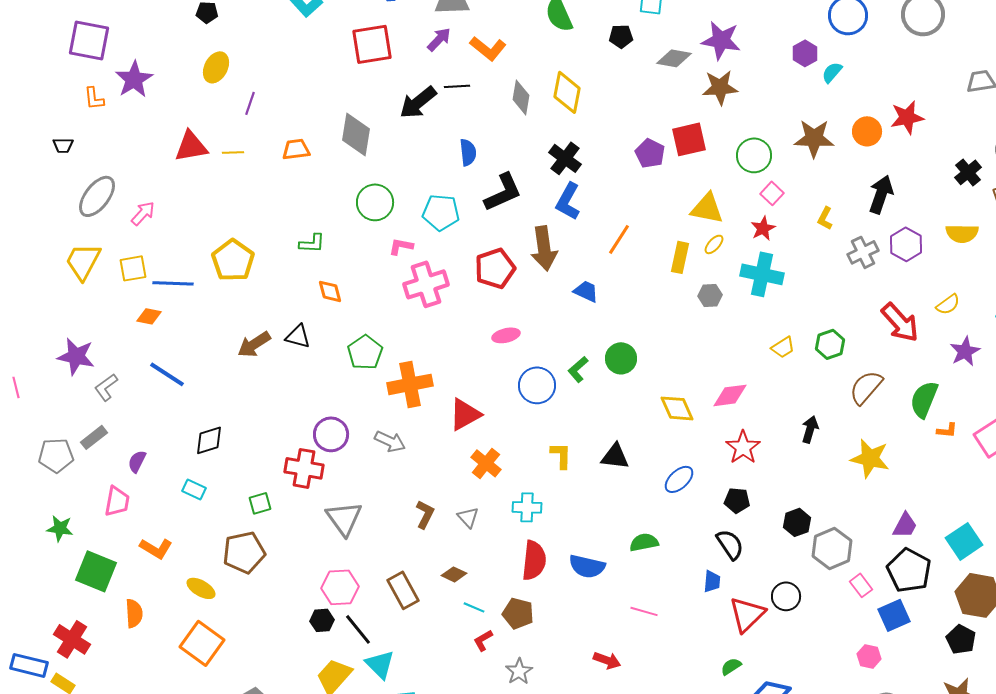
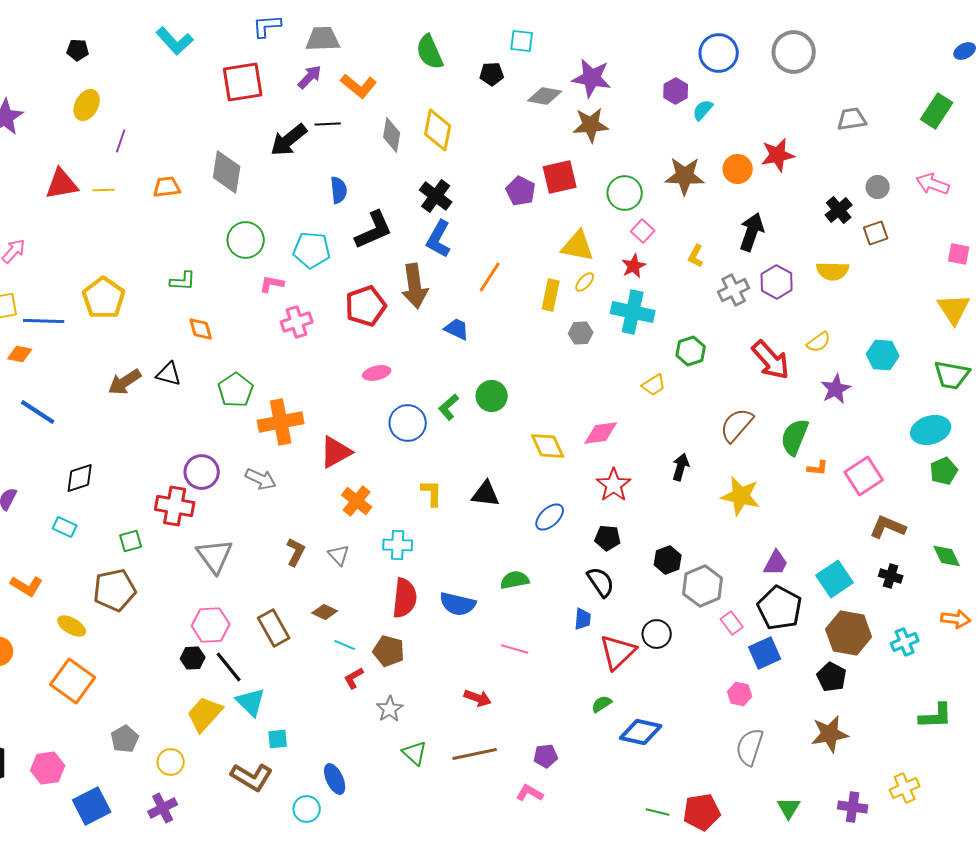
pink cross: (426, 284) -> (297, 322), size x0.7
green hexagon: (830, 344) -> (691, 351), moved

